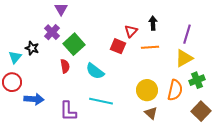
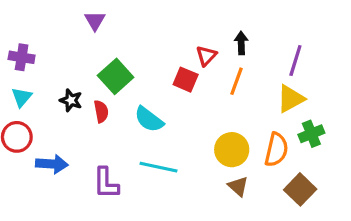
purple cross: (52, 32) -> (22, 57), moved, turned -35
orange line: (150, 47) -> (237, 81), turned -66
black star: (32, 48) -> (71, 100), moved
brown square: (201, 111) -> (300, 189), moved

